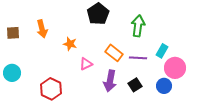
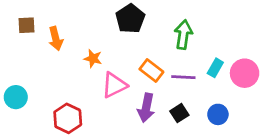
brown square: (13, 33) -> (26, 25), moved
pink triangle: (86, 64) -> (114, 85), size x1.5
pink circle: (175, 68) -> (245, 73), moved

